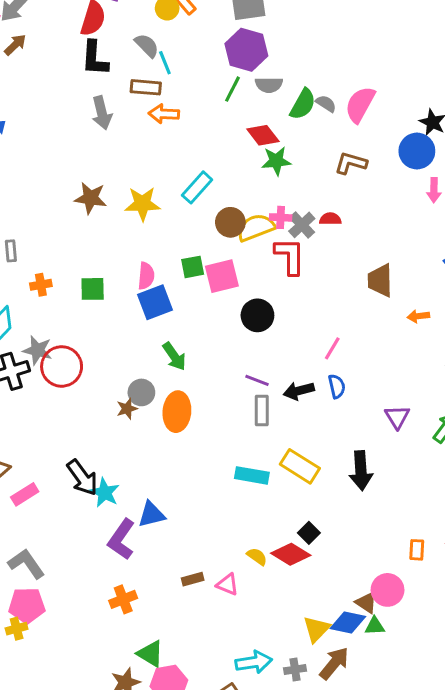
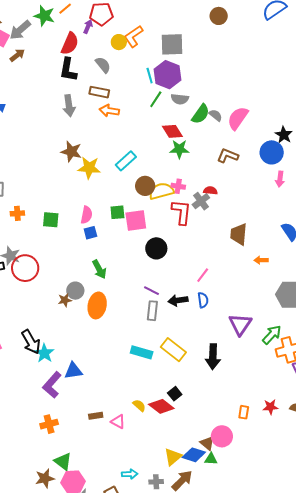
cyan line: (165, 63) -> (150, 76), moved
brown star: (91, 198) -> (71, 152), moved
gray cross: (302, 225) -> (201, 201), moved
blue square: (155, 302) -> (90, 233), size x0.6
purple triangle: (397, 417) -> (240, 324), size x1.4
cyan arrow: (254, 662) -> (130, 474), size x0.7

